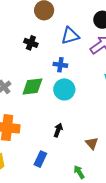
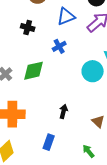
blue cross: (60, 65) -> (59, 46), turned -32
cyan circle: (64, 89) -> (93, 71), moved

